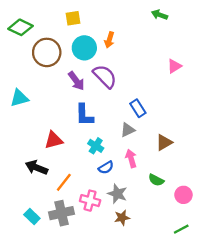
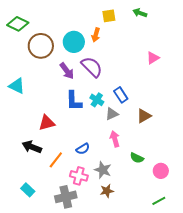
yellow square: (73, 18) -> (109, 16), moved
cyan triangle: (19, 98) -> (17, 86), turned 42
brown triangle: (164, 142) -> (144, 116), moved
cyan cross: (96, 146) -> (97, 100), moved
blue semicircle: (106, 168) -> (83, 149), moved
gray cross: (62, 213) -> (66, 197), moved

